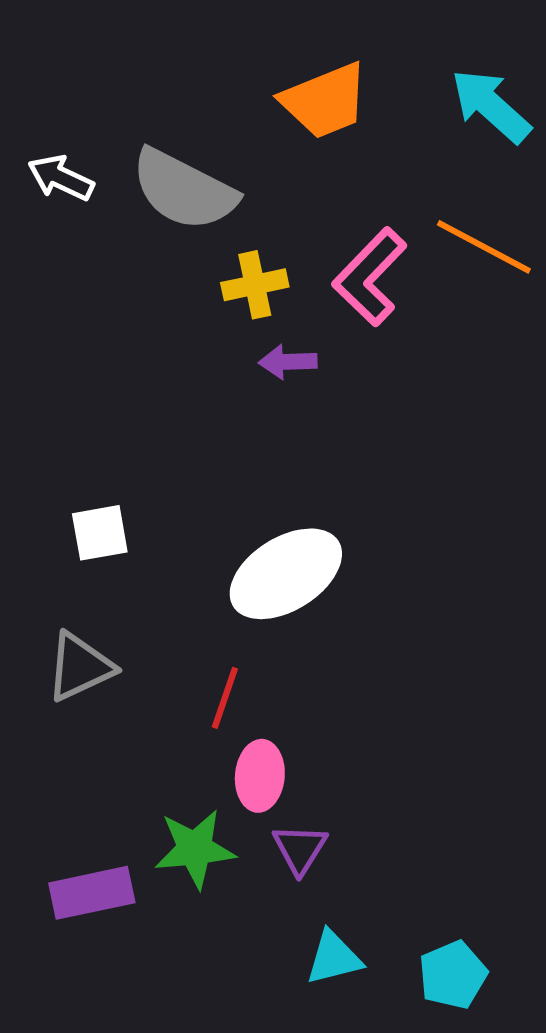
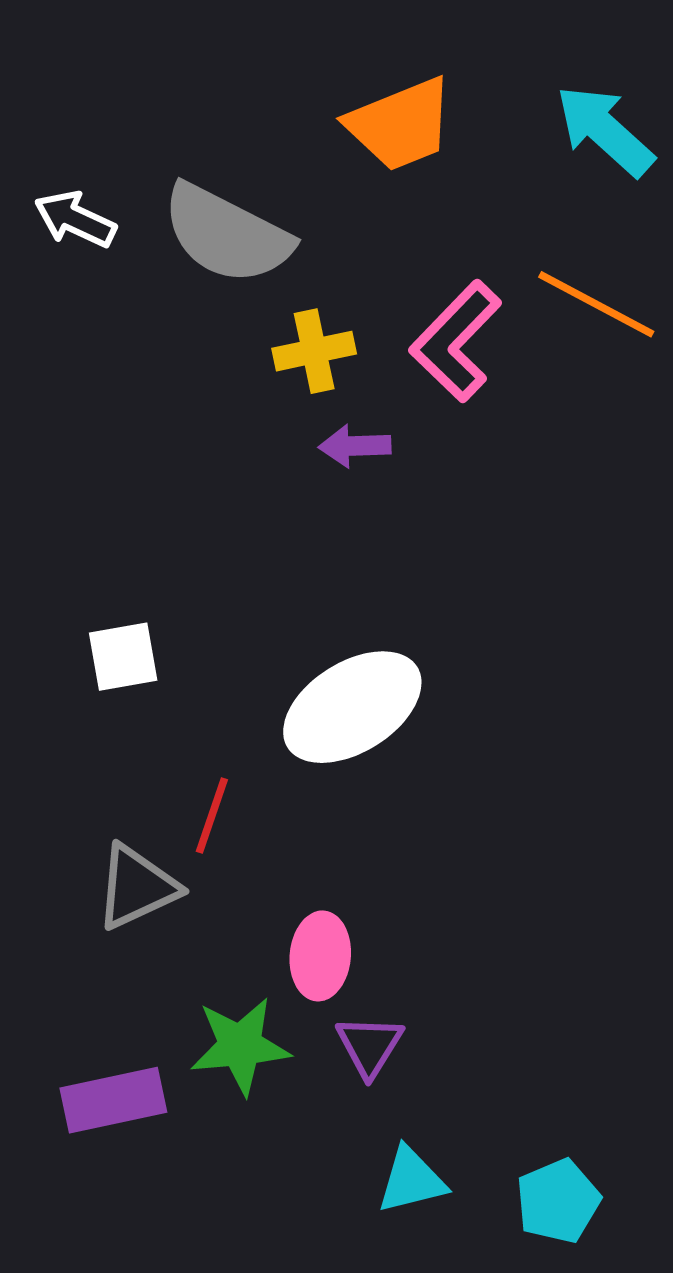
gray triangle: (80, 667) -> (137, 887), moved
red line: (225, 698) -> (212, 816), moved

